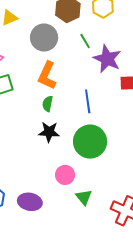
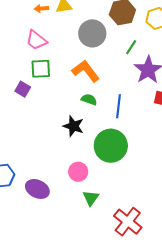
green line: (85, 41) -> (131, 47), turned 49
orange L-shape: (47, 75) -> (86, 71), turned 104
green semicircle: (48, 104) -> (89, 99), moved, turned 84

